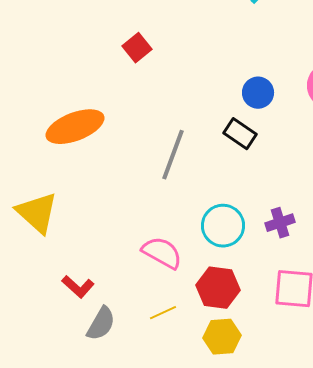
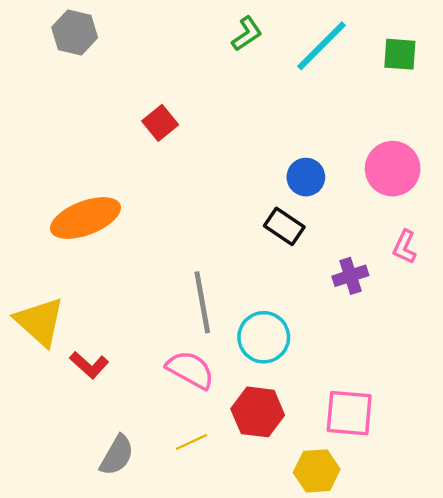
gray line: (173, 155) -> (202, 302), moved, turned -30
purple cross: (280, 223) -> (350, 276), moved
red L-shape: (78, 287) -> (89, 365), moved
yellow hexagon: (222, 337) -> (317, 471), moved

